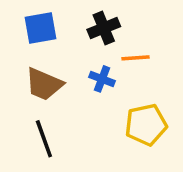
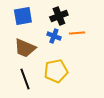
blue cross: (102, 79) -> (54, 36), moved
yellow pentagon: (146, 125) -> (56, 71), moved

